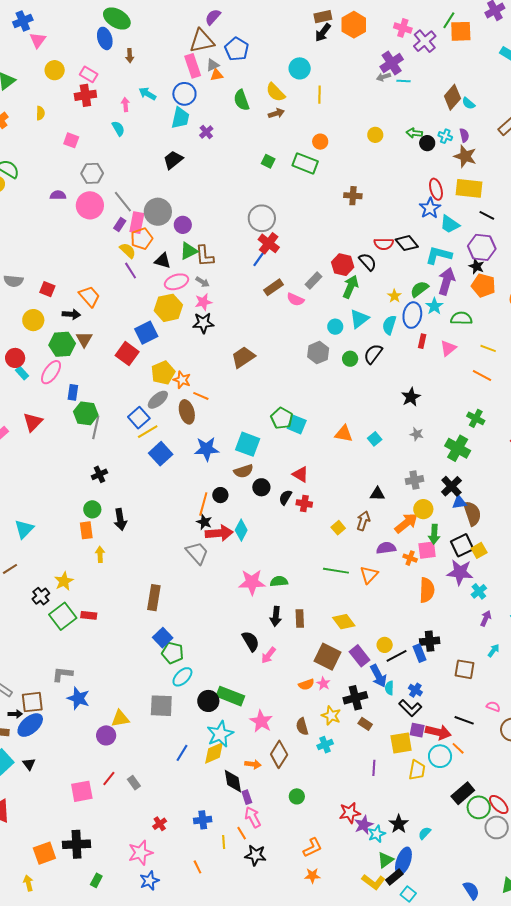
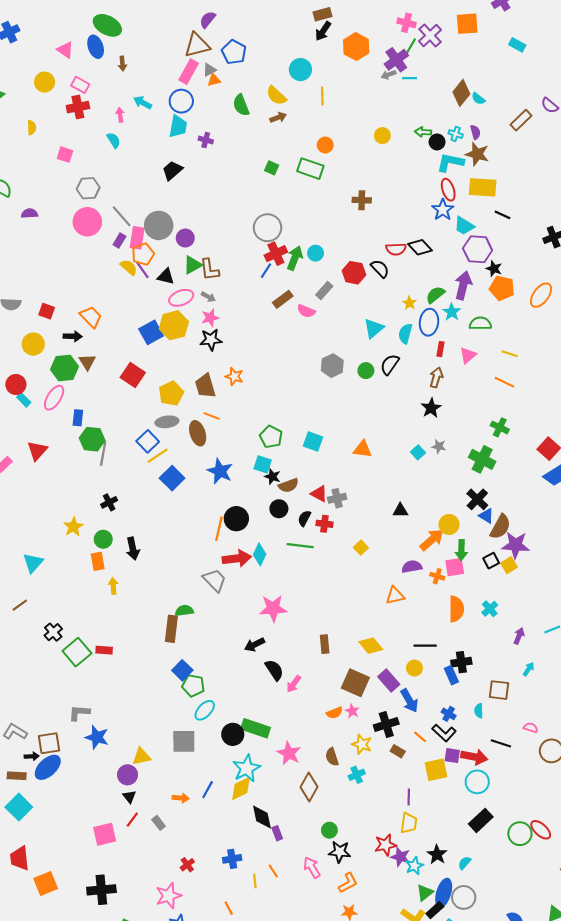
green line: (449, 20) -> (411, 47), moved
orange hexagon: (354, 25) -> (356, 47), moved
pink triangle: (38, 40) -> (65, 50), moved, turned -30
pink rectangle: (193, 66) -> (189, 72), turned 50
purple cross: (206, 132) -> (206, 140), turned -32
purple semicircle: (58, 195) -> (30, 213), moved
red cross: (269, 243) -> (276, 254), turned 30
purple hexagon: (482, 247) -> (478, 249), moved
cyan L-shape: (439, 255) -> (450, 162), moved
purple line: (131, 271) -> (142, 270), moved
green arrow: (350, 287) -> (295, 258), moved
cyan circle: (335, 327) -> (316, 253), moved
blue square: (146, 333) -> (151, 332), moved
brown trapezoid: (243, 357) -> (205, 386), moved, turned -70
orange star: (182, 380) -> (234, 376), moved
gray ellipse: (158, 400) -> (167, 422), turned 35
green pentagon: (282, 418) -> (271, 437), moved
cyan square: (375, 439) -> (418, 452), moved
cyan square: (248, 444) -> (263, 464), size x0.7
blue star: (207, 449) -> (220, 471), turned 30
brown semicircle: (243, 471) -> (288, 485), moved
gray cross: (414, 480) -> (337, 498), moved
black circle: (220, 495) -> (236, 519), size x1.5
blue triangle: (459, 502) -> (486, 516), turned 42
brown semicircle: (472, 513) -> (500, 527), turned 50
brown arrow: (363, 521) -> (436, 377), moved
black star: (204, 522) -> (272, 477), moved
black square: (462, 545) -> (491, 561), size x0.7
green line: (336, 571) -> (300, 546), moved
purple star: (460, 572) -> (516, 545), moved
orange triangle: (369, 575) -> (395, 596), turned 36
yellow star: (64, 581) -> (73, 527), moved
green semicircle: (279, 581) -> (184, 611), moved
cyan cross: (479, 591) -> (490, 609), moved
black arrow: (276, 616) -> (255, 645), moved, turned 60
black line: (397, 656) -> (425, 646), moved, turned 30
cyan semicircle: (389, 688) -> (479, 711), moved
orange line: (458, 748) -> (420, 737), moved
black triangle: (29, 764) -> (129, 797), moved
orange arrow: (253, 764) -> (181, 798), moved
yellow trapezoid: (417, 770) -> (409, 823), moved
black rectangle: (463, 793) -> (481, 820), moved
pink arrow: (253, 817) -> (312, 867), moved
purple star: (364, 825) -> (400, 857), turned -30
gray circle: (497, 827) -> (464, 897), moved
orange square: (44, 853) -> (46, 883), moved
black star: (255, 855) -> (340, 852), moved

